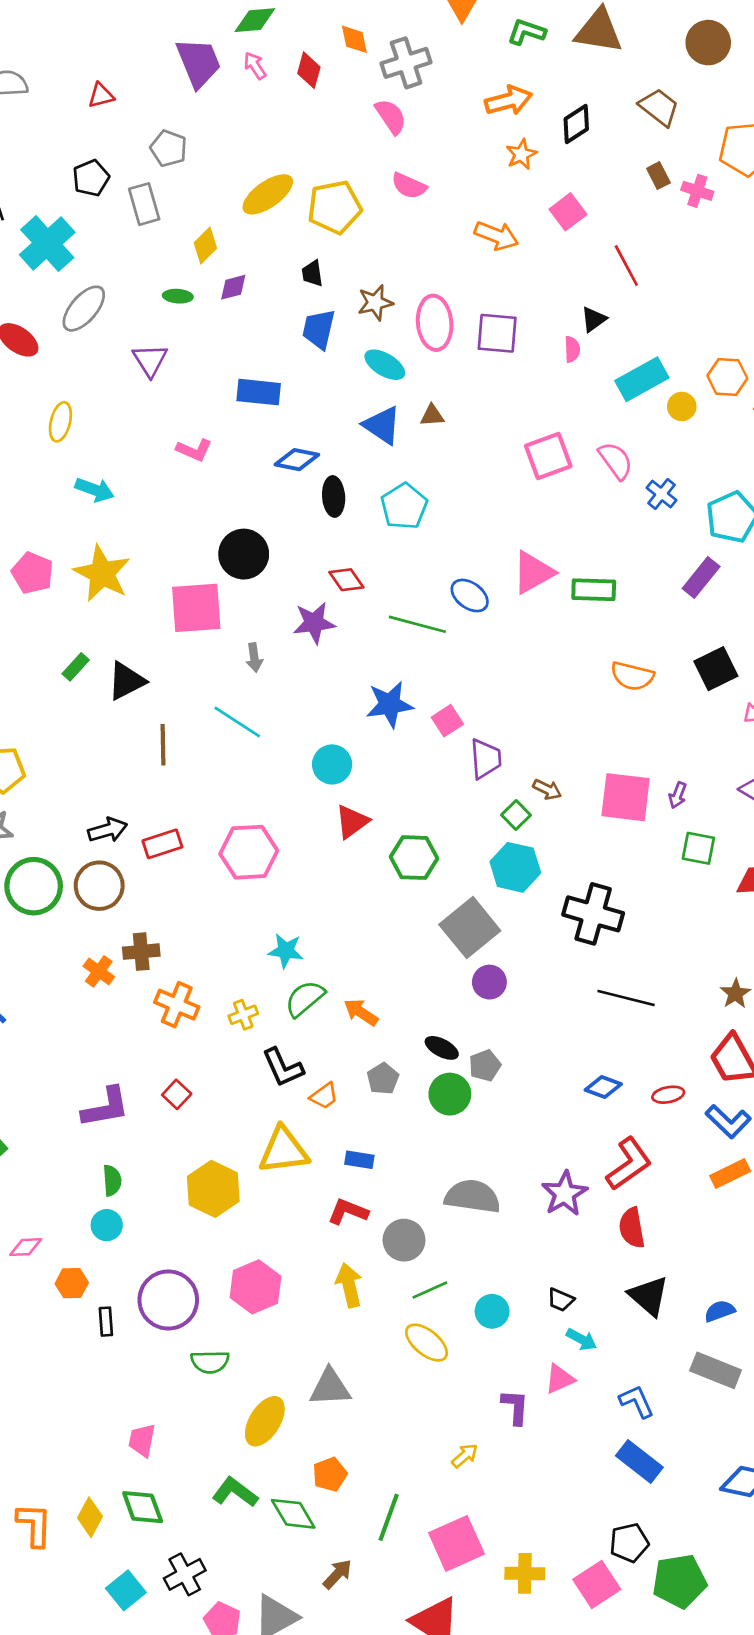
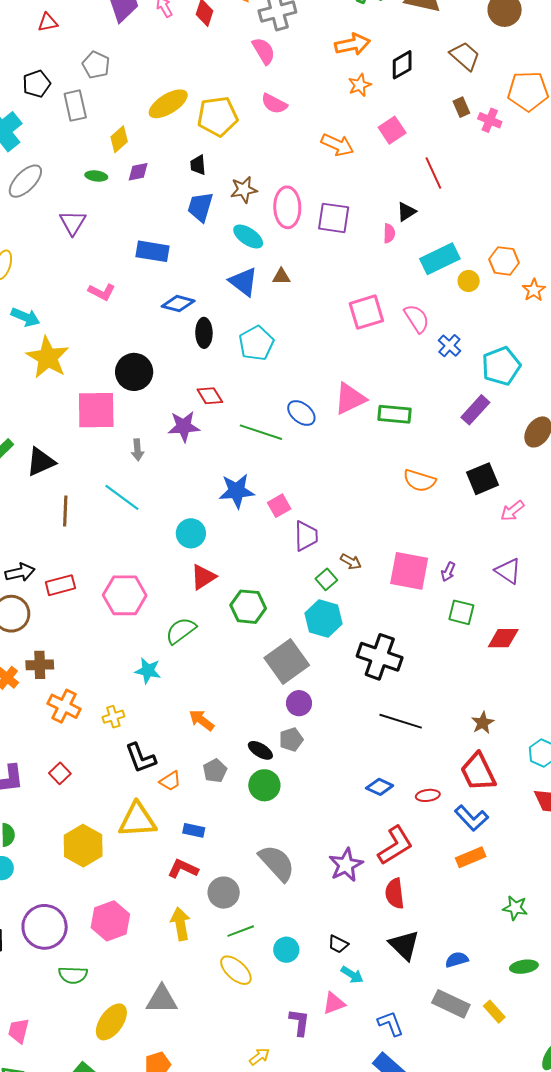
yellow star: (102, 573) -> (48, 358), moved
green semicircle: (305, 999) -> (181, 631), moved
gray pentagon: (485, 1066) -> (291, 739), moved
gray semicircle: (472, 1197) -> (277, 863), turned 36

